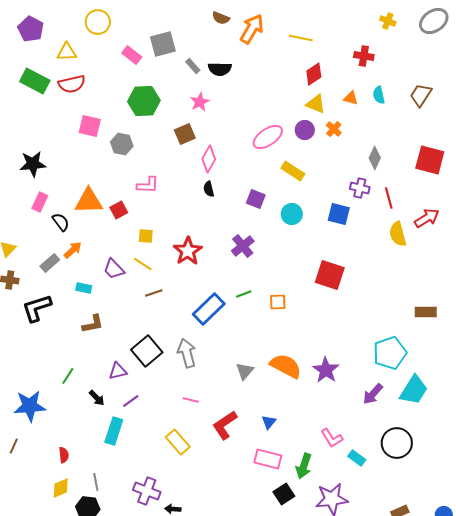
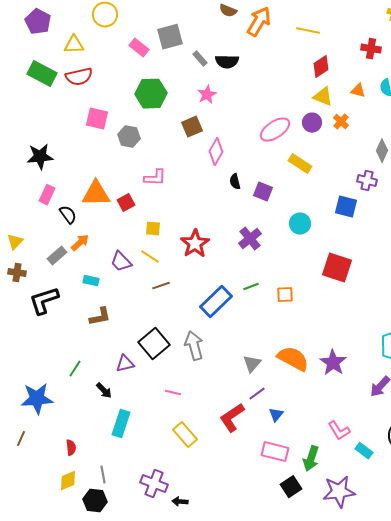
black semicircle: (209, 189) -> (235, 182), moved
cyan circle: (292, 214) -> (300, 224), moved
pink line: (191, 400) -> (173, 393), moved
purple line: (131, 401) -> (257, 394), moved

